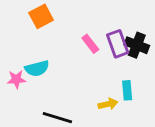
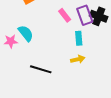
cyan semicircle: (37, 68) -> (26, 33), turned -114
cyan rectangle: (127, 90) -> (79, 38), moved

